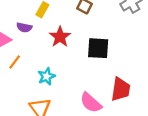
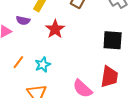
black square: (98, 48) -> (113, 40), moved
orange line: (15, 62) -> (18, 62), moved

